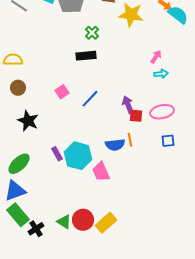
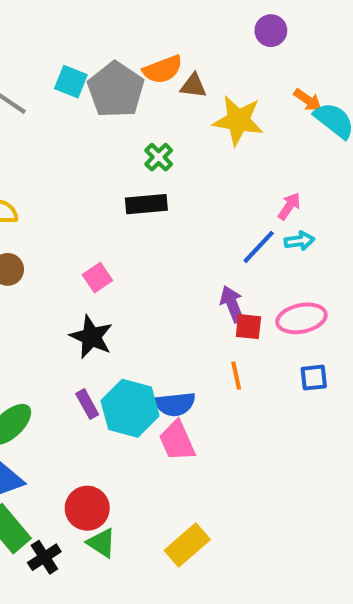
blue line: (90, 99) -> (259, 247), moved
black star: (28, 121) -> (91, 337), moved
blue semicircle: (115, 145) -> (175, 404), moved
red circle: (83, 220) -> (87, 508), moved

